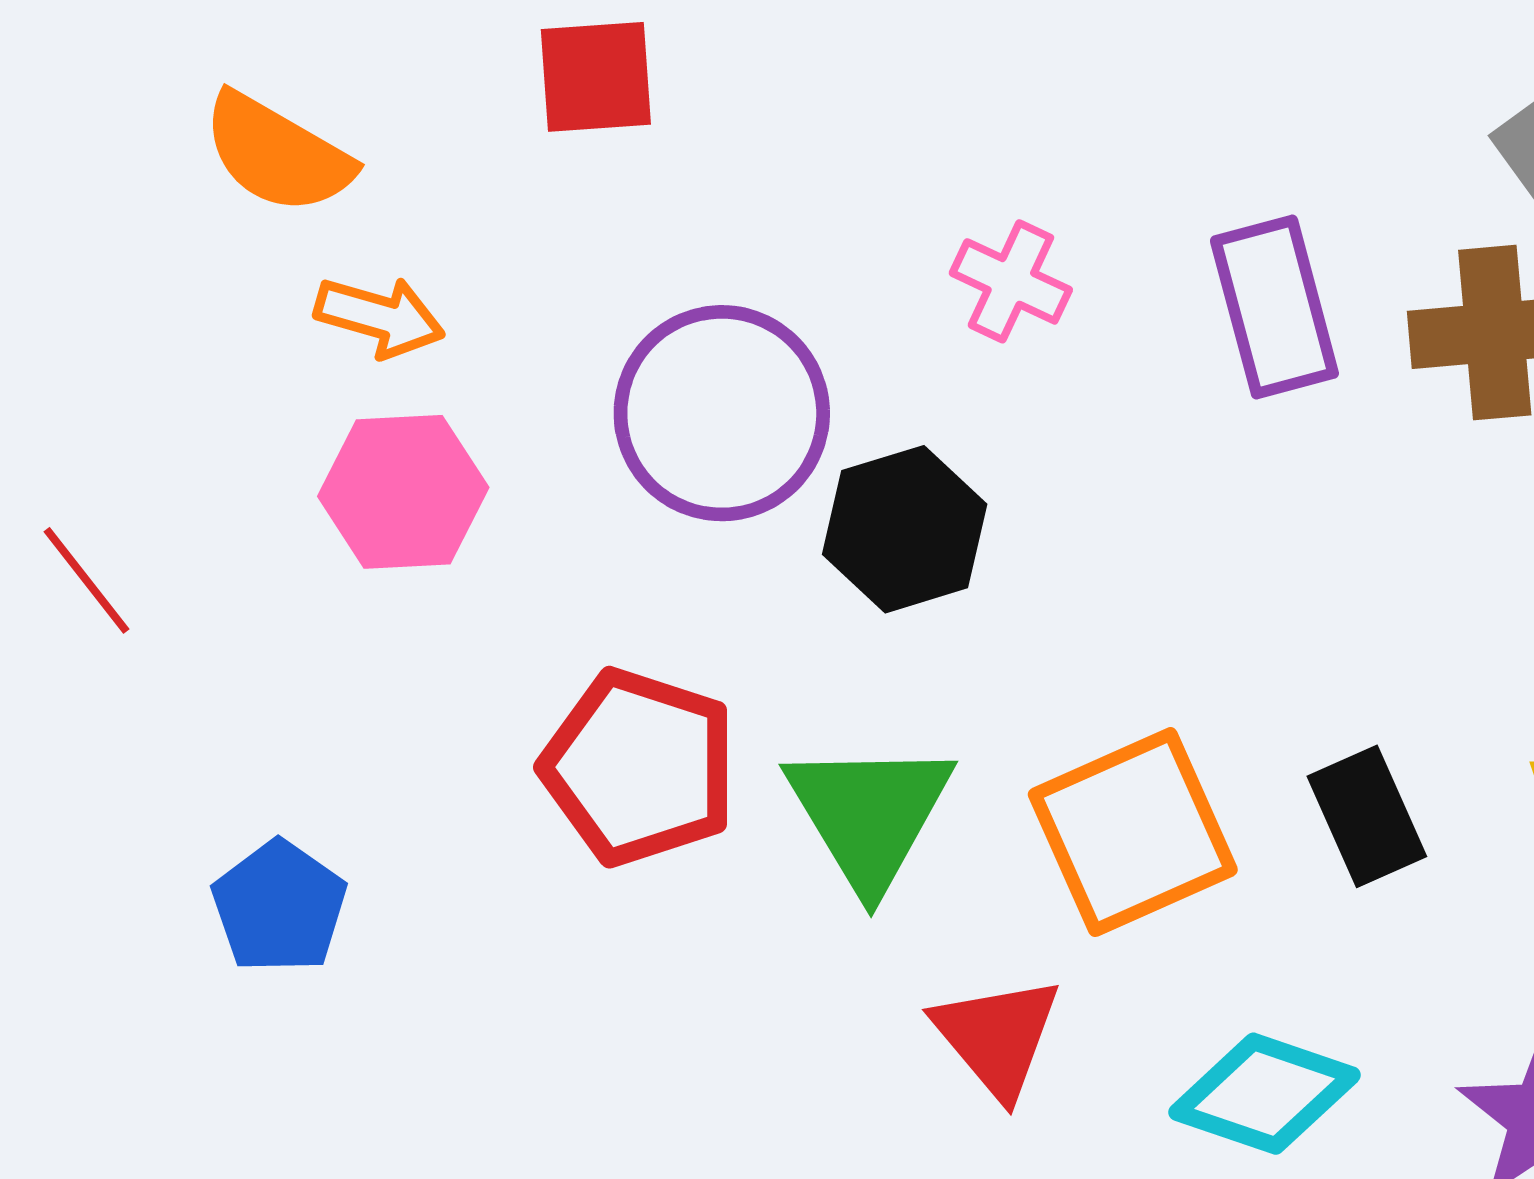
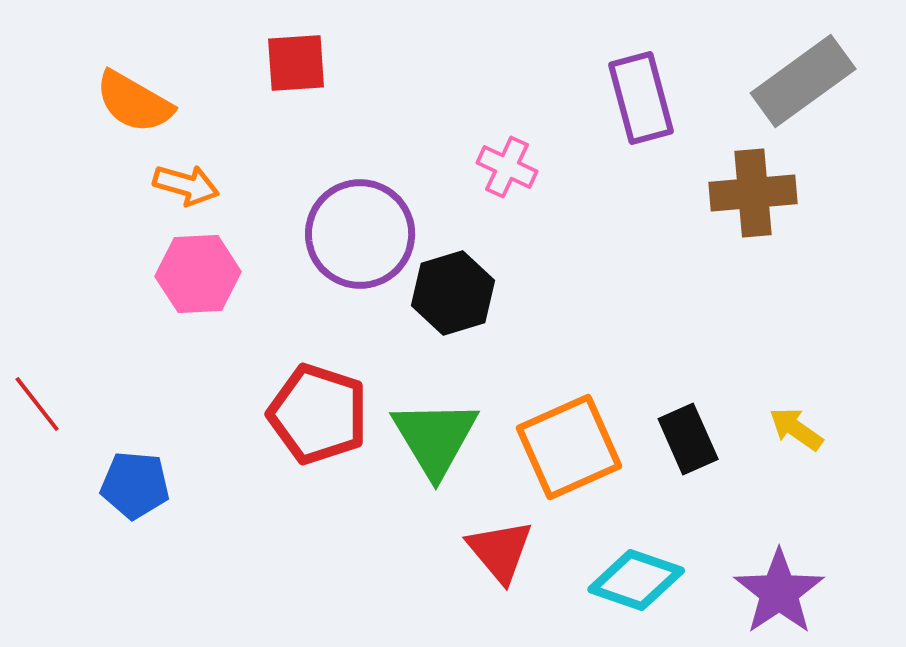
purple rectangle: (1274, 307) -> (641, 98), moved
red line: (87, 580) -> (37, 404), moved
blue pentagon: (279, 907) -> (135, 485), turned -30

